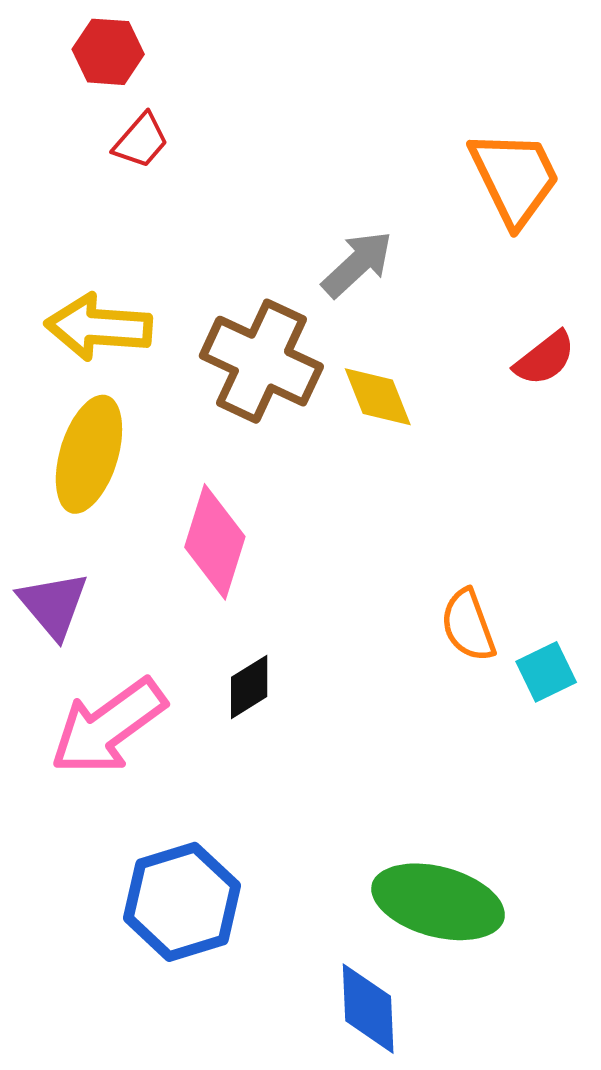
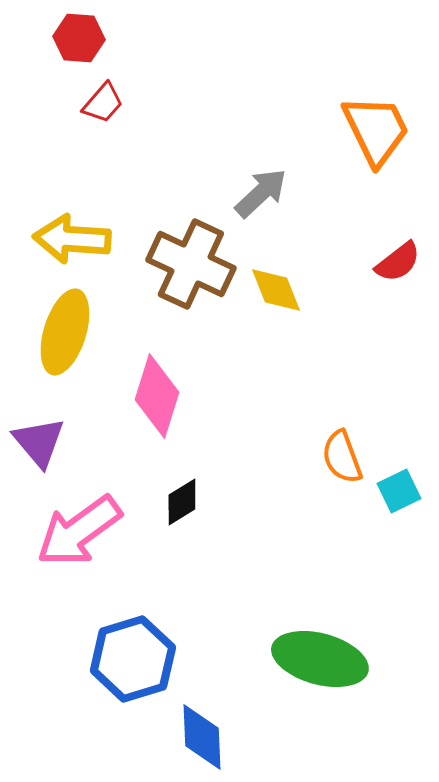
blue diamond: (368, 1009) -> (202, 737), moved

